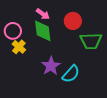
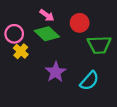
green diamond: (43, 31) -> (47, 34), turned -40
cyan semicircle: (71, 74) -> (89, 81), moved

